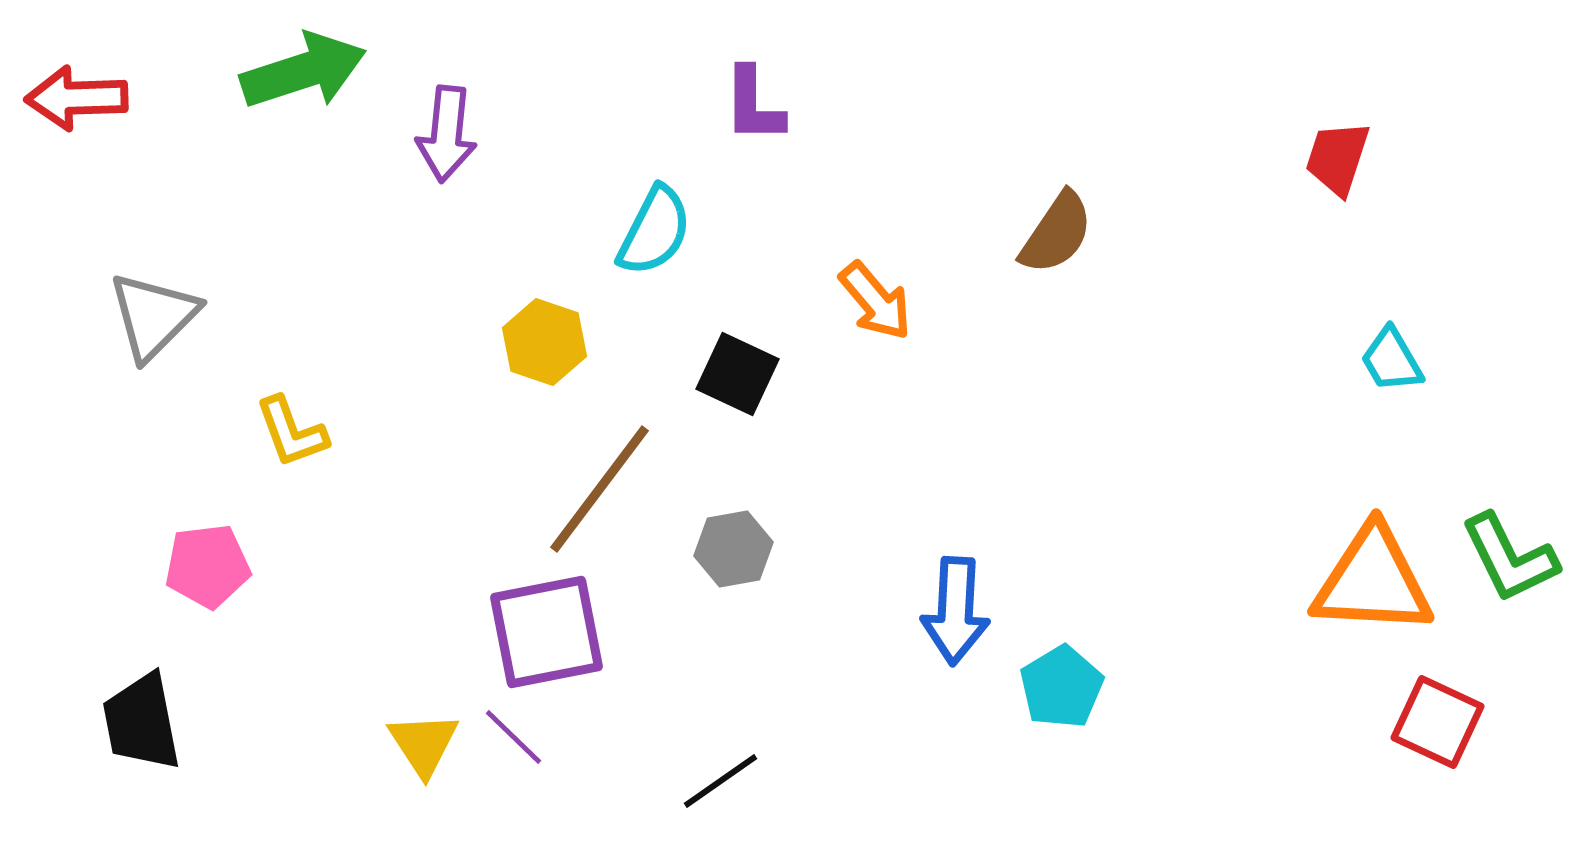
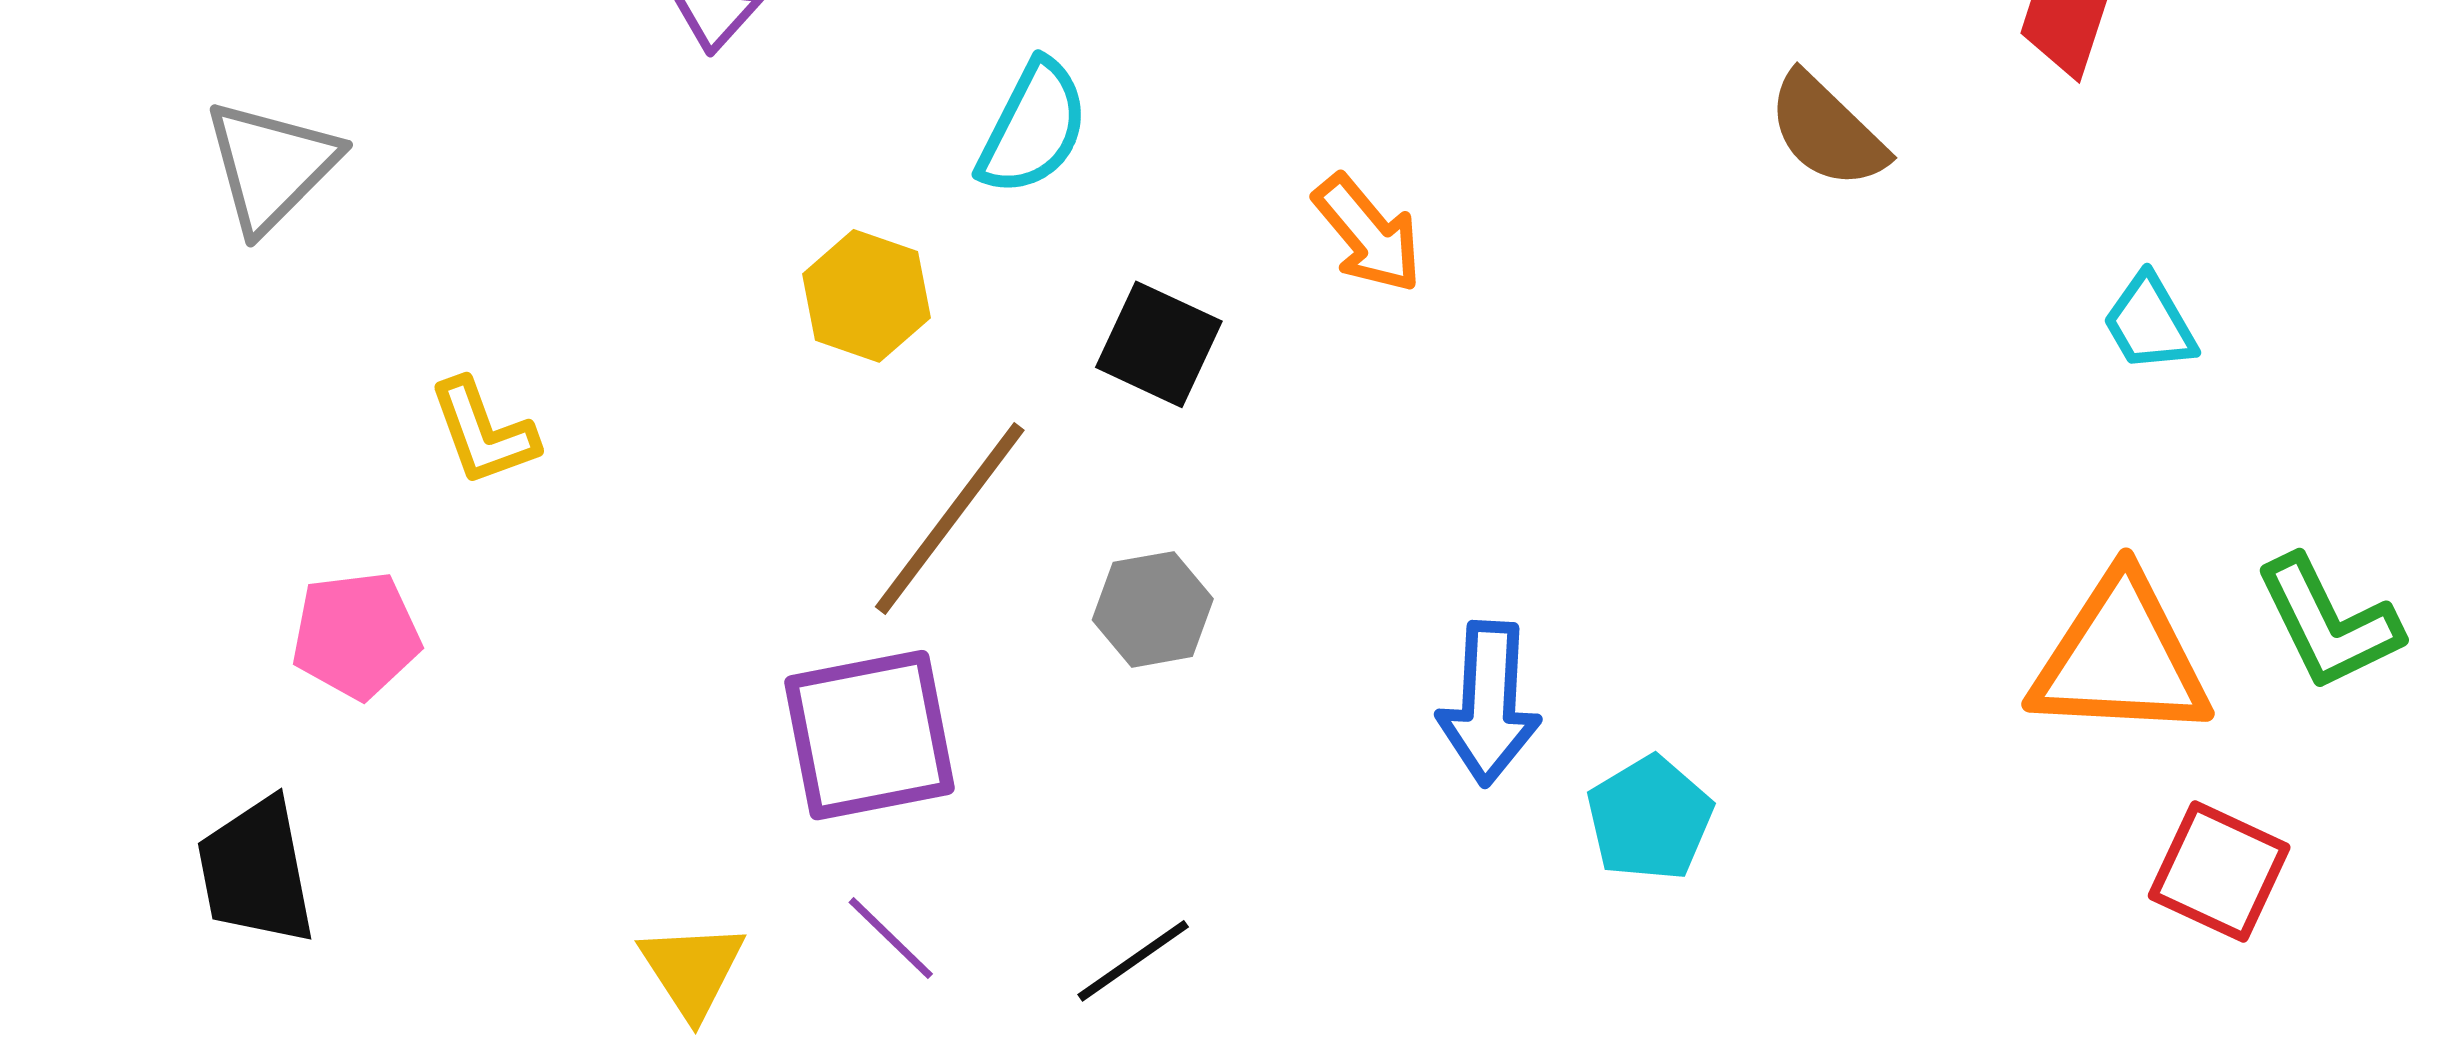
brown semicircle: (1056, 233) -> (1827, 131), moved, turned 100
gray triangle: (154, 316) -> (271, 166), moved
purple line: (514, 737) -> (891, 938), moved
yellow triangle: (424, 744) -> (692, 970), moved

